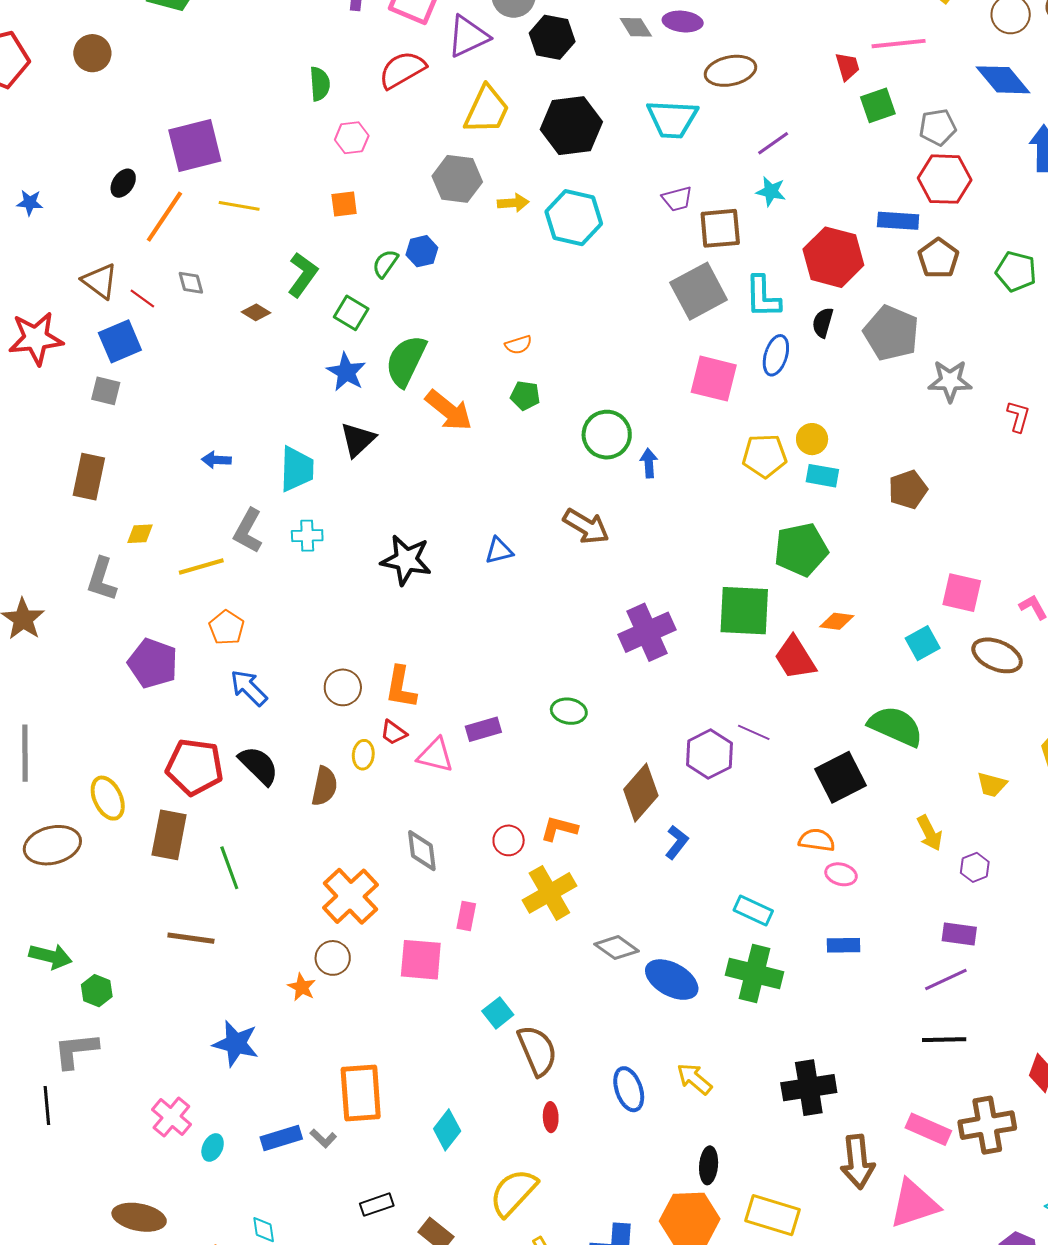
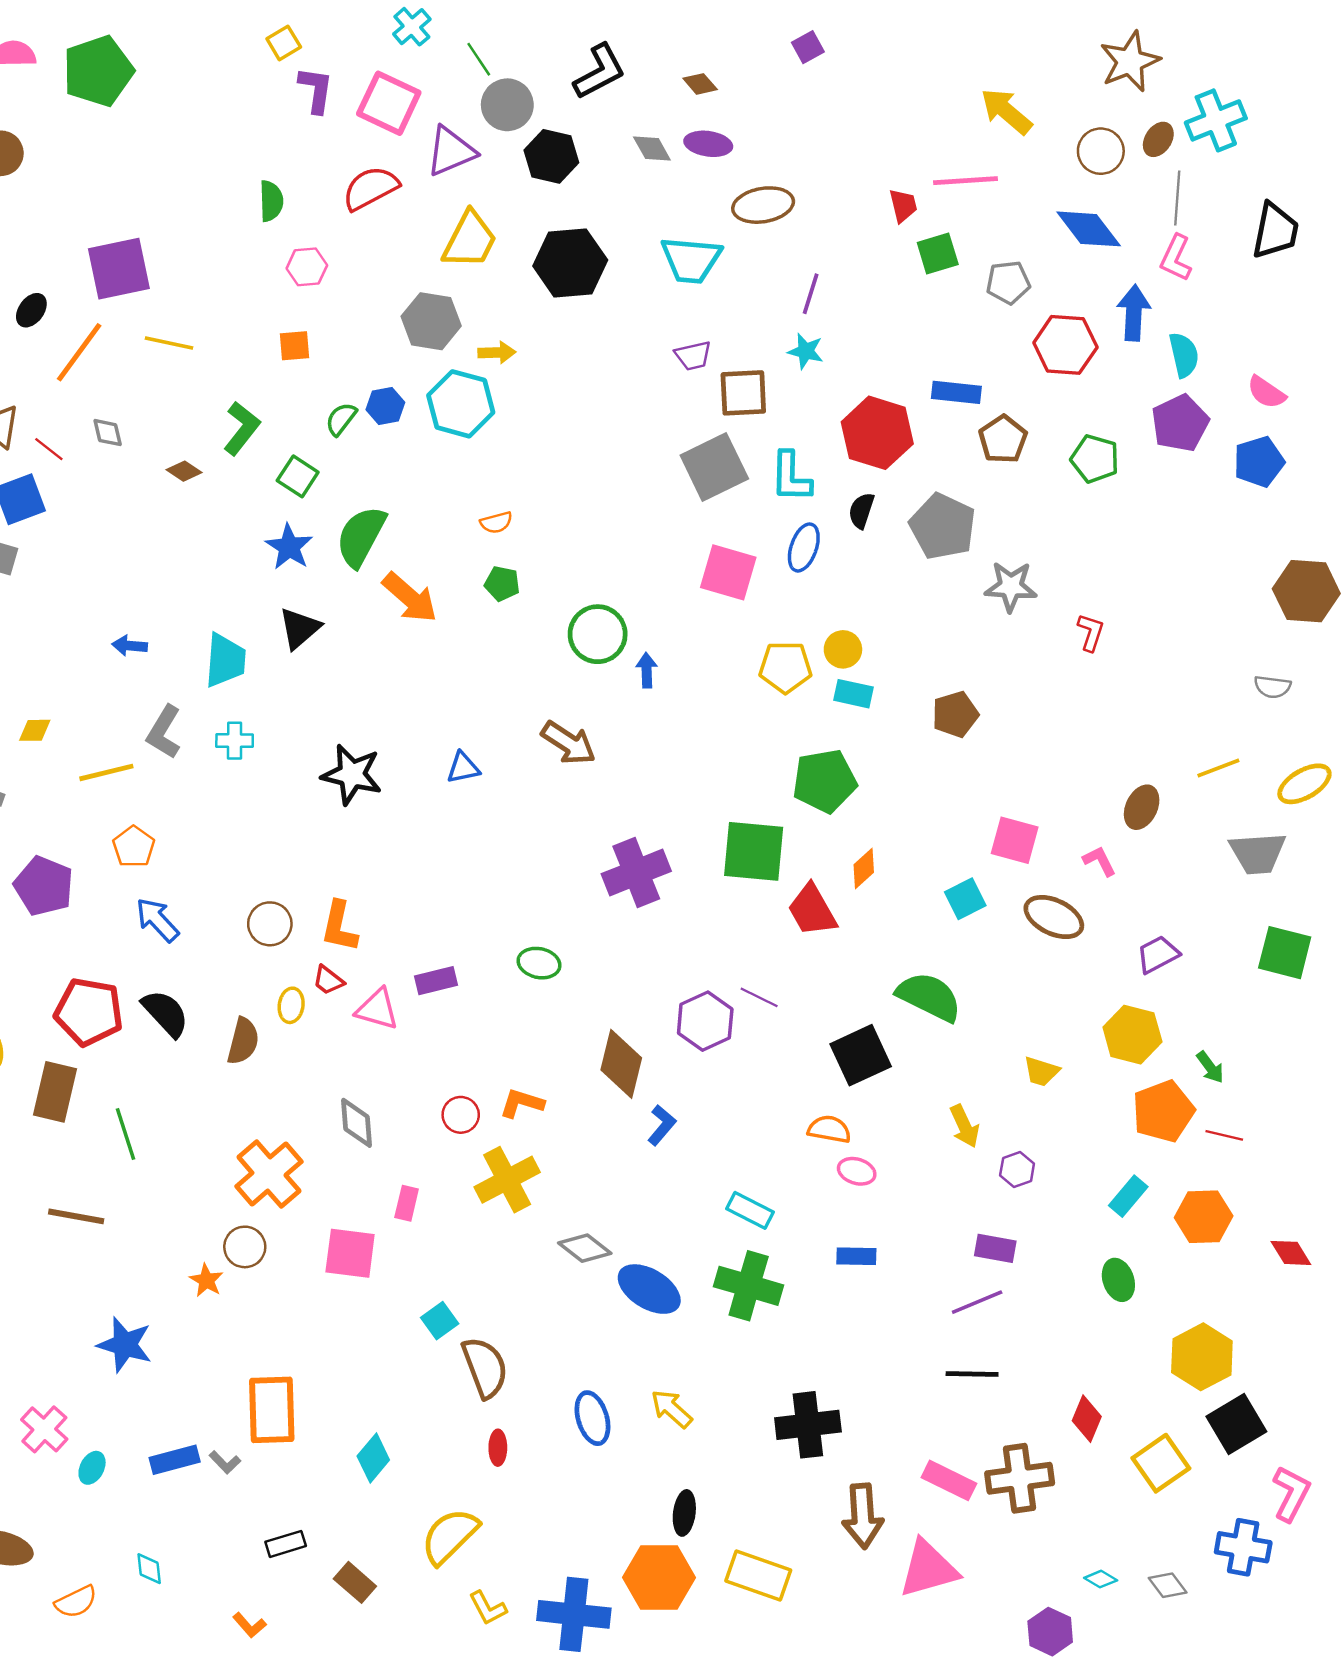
purple line: (773, 143) -> (811, 294), turned -40
red hexagon: (945, 179) -> (1065, 345), moved
cyan hexagon: (574, 218) -> (461, 404), moved
orange diamond: (837, 621) -> (864, 868), turned -52
brown diamond: (641, 793) -> (621, 1064), turned -30

